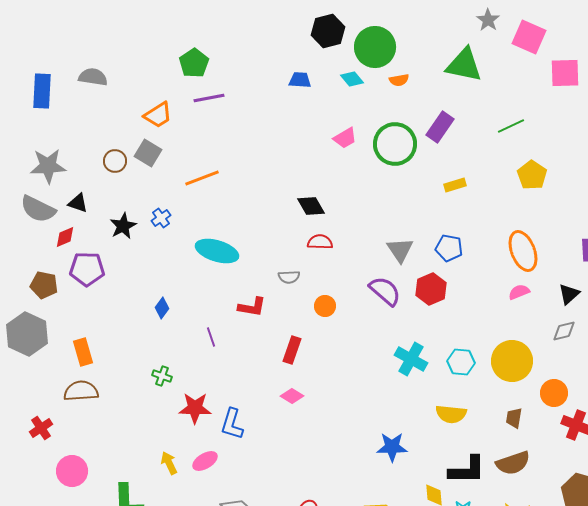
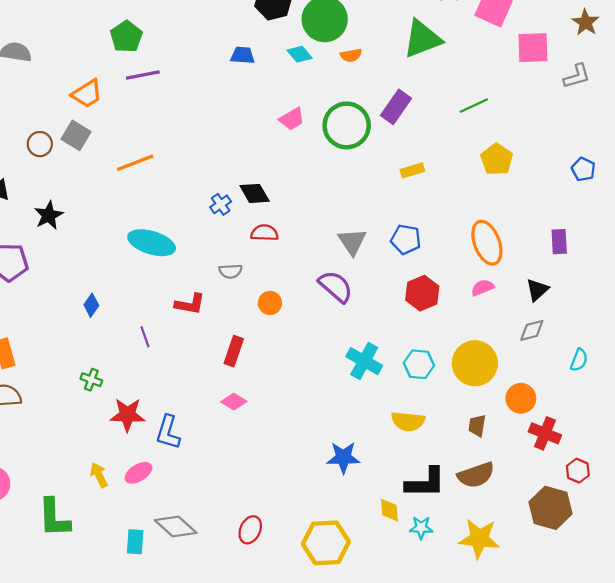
green triangle: (464, 65) -> (422, 39), turned -33
blue cross: (161, 218) -> (221, 204), moved
red hexagon: (431, 289) -> (422, 293), moved

